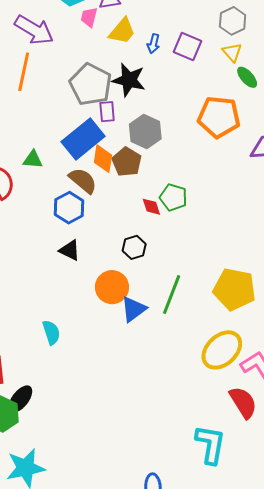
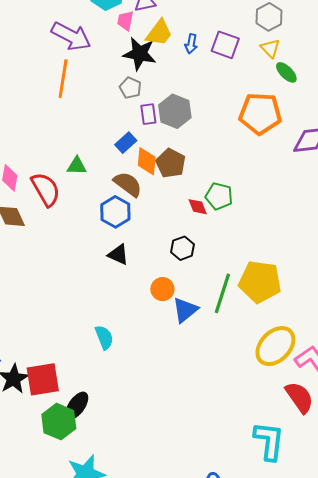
black star: (129, 80) -> (140, 54), moved
gray pentagon: (91, 84) -> (130, 88), size x0.5
gray hexagon: (145, 132) -> (175, 111), moved
blue rectangle: (83, 139) -> (126, 143), size x0.5
orange circle: (112, 287) -> (162, 289), size x0.7
yellow pentagon: (234, 289) -> (260, 282), moved

